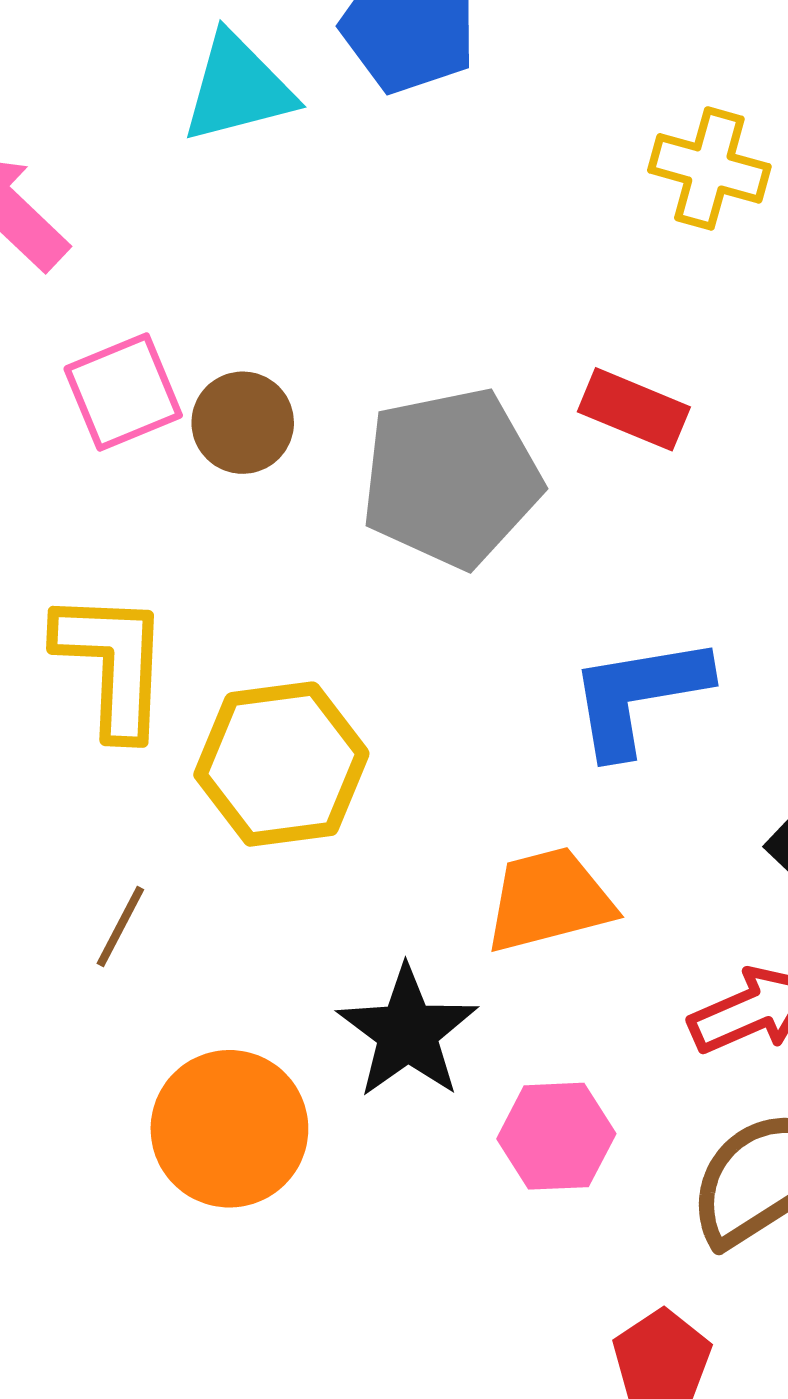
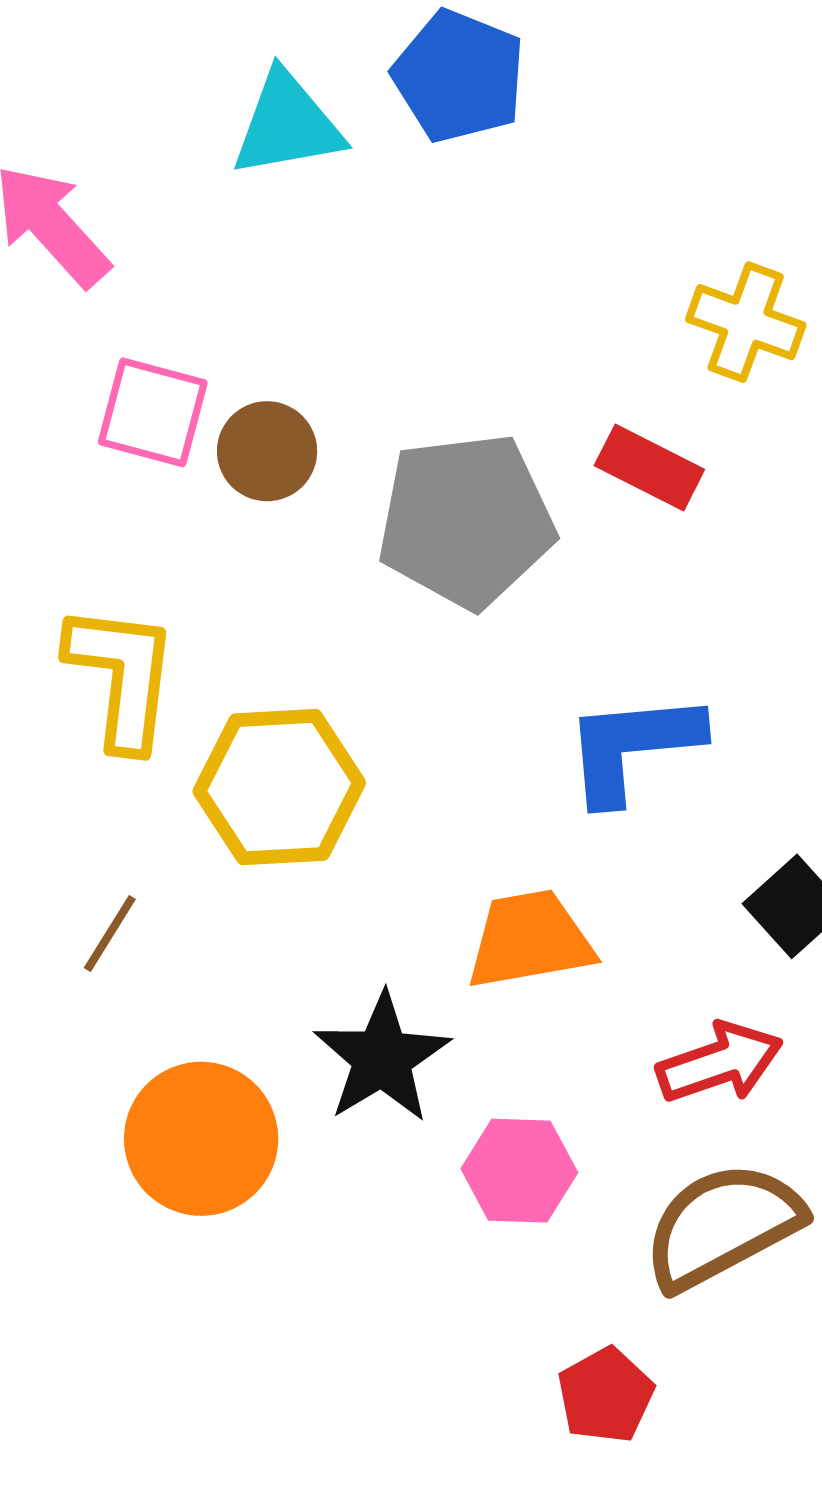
yellow cross: (709, 168) -> (746, 322), moved
pink square: (123, 392) -> (153, 412), turned 33

